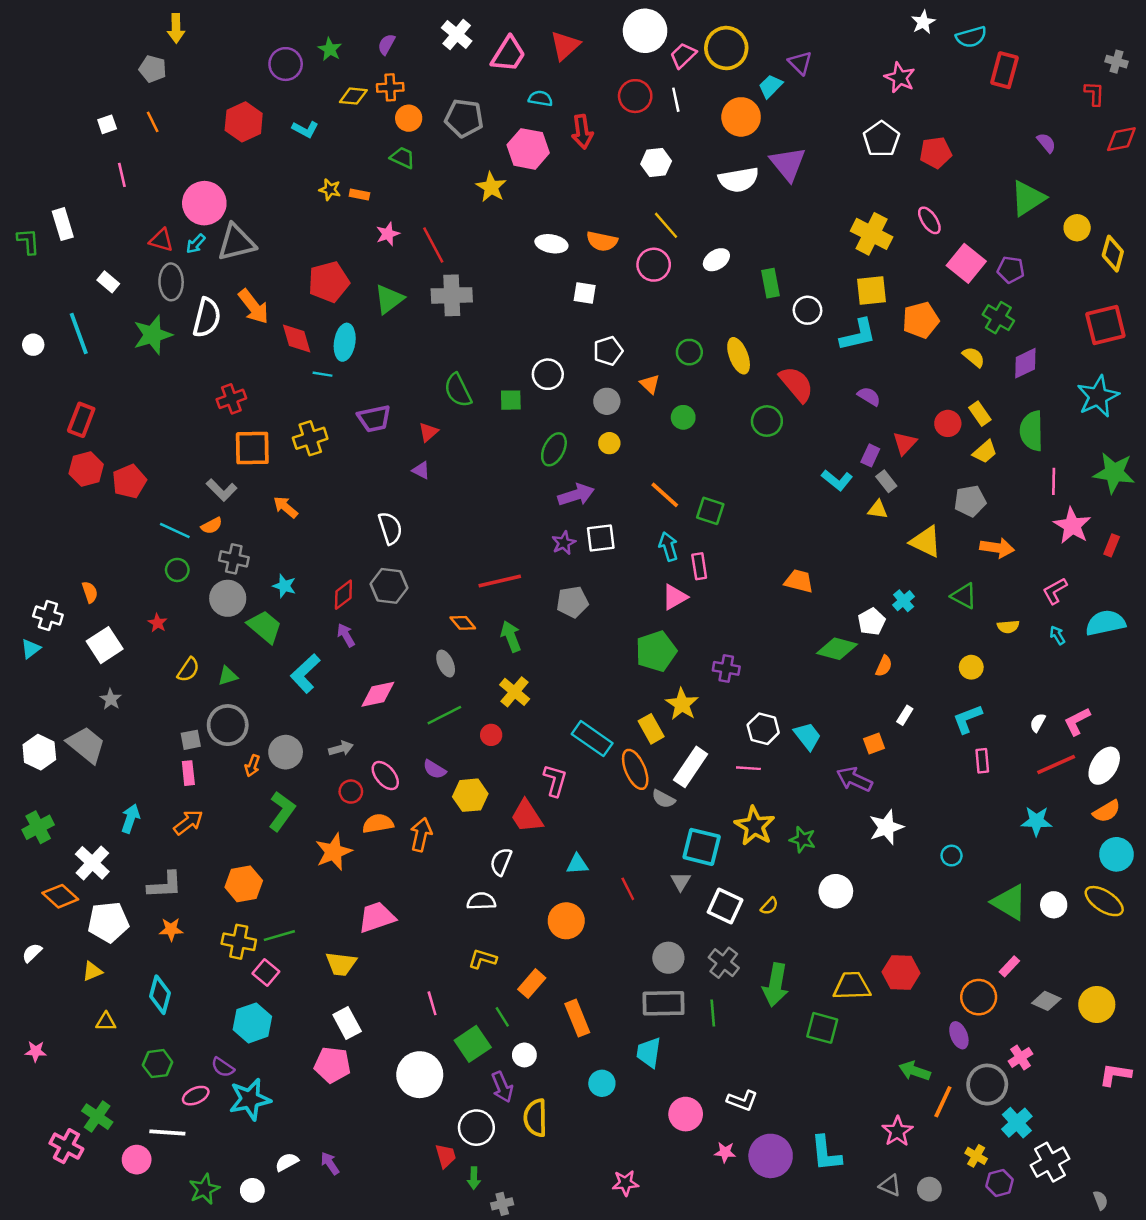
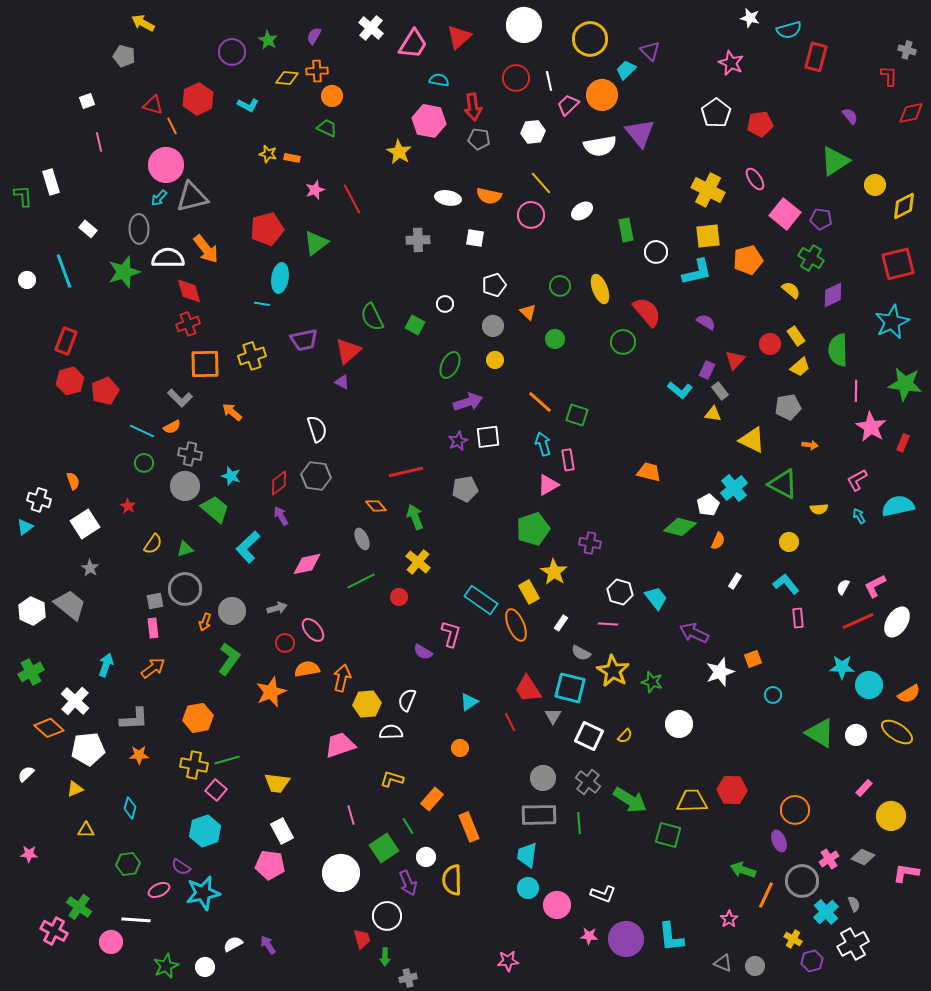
white star: (923, 22) -> (750, 18), turned -30
yellow arrow: (176, 28) -> (143, 23), turned 120
pink trapezoid: (683, 55) -> (568, 105), moved
gray pentagon: (464, 118) -> (479, 139), moved, size x0.7
orange line: (153, 122) -> (172, 126), moved
red triangle: (161, 240) -> (153, 105), moved
yellow diamond: (1113, 254) -> (904, 206), turned 48
gray cross: (452, 295) -> (418, 240), moved, size x0.7
white semicircle: (207, 318) -> (168, 258), turned -104
red diamond: (297, 339) -> (189, 291), moved
white circle: (548, 374) -> (445, 304), size x0.7
green square: (511, 400) -> (415, 325), turned 30
red triangle: (428, 432) -> (348, 351), size x1.6
orange arrow: (997, 548) -> (810, 445), size x0.6
green triangle: (964, 596) -> (783, 484), size x1.4
cyan cross: (904, 601) -> (734, 488), size x1.5
cyan L-shape: (968, 719) -> (786, 584), turned 72
orange square: (874, 744) -> (753, 659), moved
white rectangle: (691, 767) -> (561, 623), size x0.5
purple semicircle: (435, 769) -> (423, 652), moved
yellow hexagon: (470, 795) -> (367, 704), moved
gray semicircle: (663, 799) -> (581, 653), moved
orange semicircle: (1107, 811) -> (909, 694), moved
red trapezoid: (527, 816) -> (528, 689), moved
cyan circle: (1116, 854) -> (869, 685), moved
cyan triangle: (577, 864) -> (469, 702), turned -30
pink trapezoid: (377, 917) -> (340, 745), moved
orange circle: (566, 921) -> (460, 748), size x0.6
pink rectangle: (1009, 966) -> (864, 788), moved
green arrow: (775, 985) -> (630, 800), turned -68
cyan diamond: (160, 995) -> (130, 808), size x0.7
gray diamond: (1046, 1001) -> (863, 857), moved
cyan circle: (602, 1083) -> (528, 888), moved
yellow semicircle: (535, 1118) -> (452, 880), moved
pink star: (897, 1131) -> (729, 919), size x0.7
gray semicircle: (1100, 1200) -> (854, 904), moved

